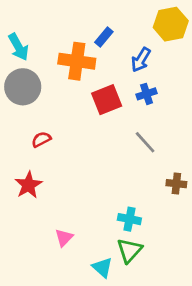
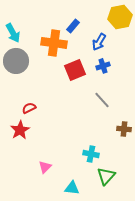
red semicircle: (41, 139) -> (29, 108), moved
green triangle: (129, 250) -> (106, 176), moved
cyan triangle: (102, 267) -> (72, 188), turned -35

